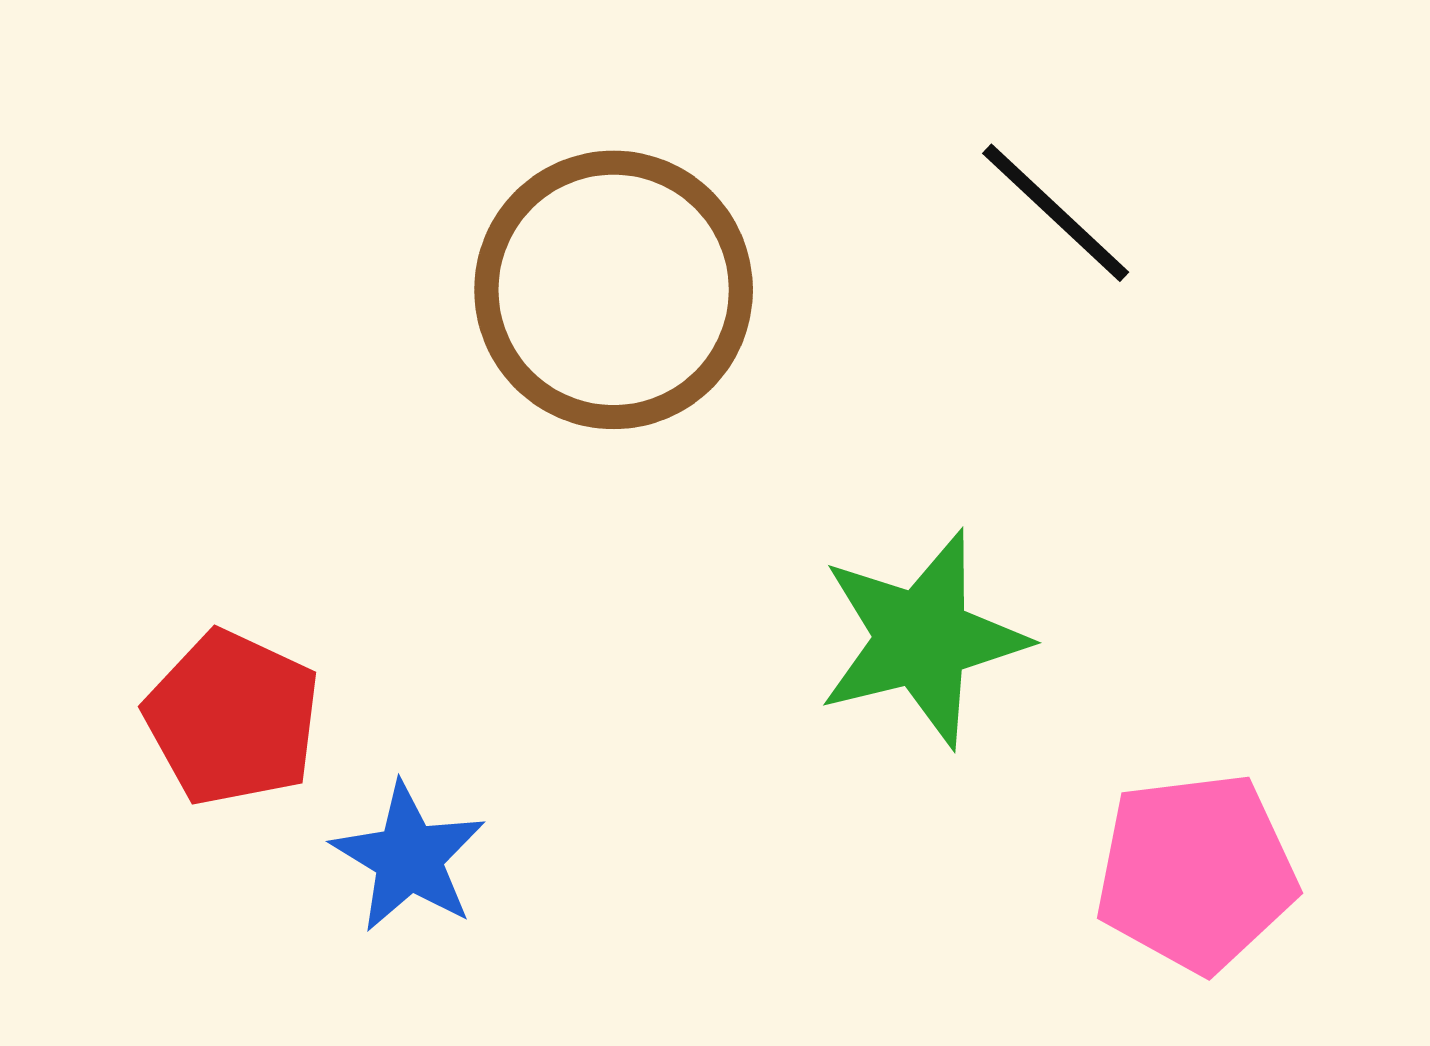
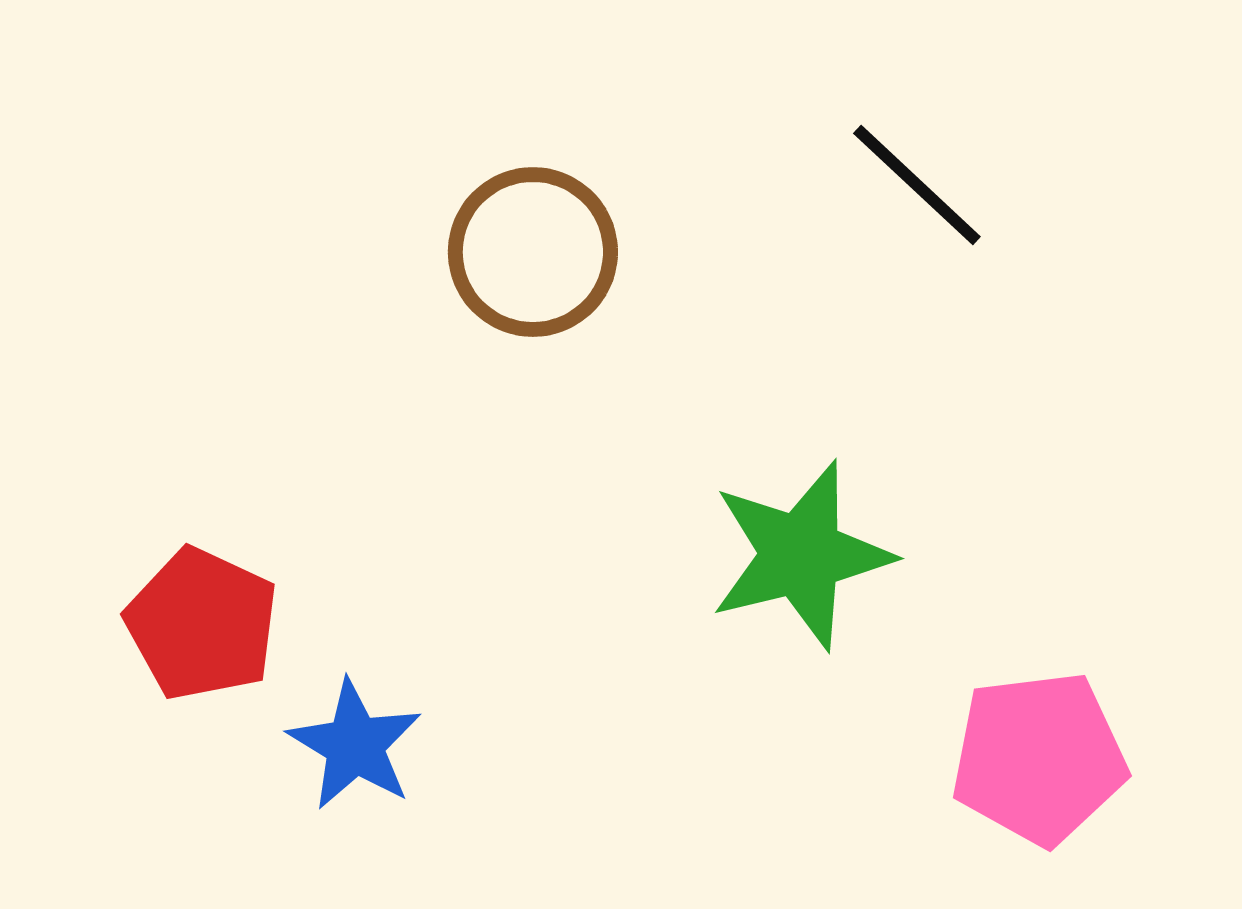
brown circle: (614, 290) -> (533, 252), size x0.7

